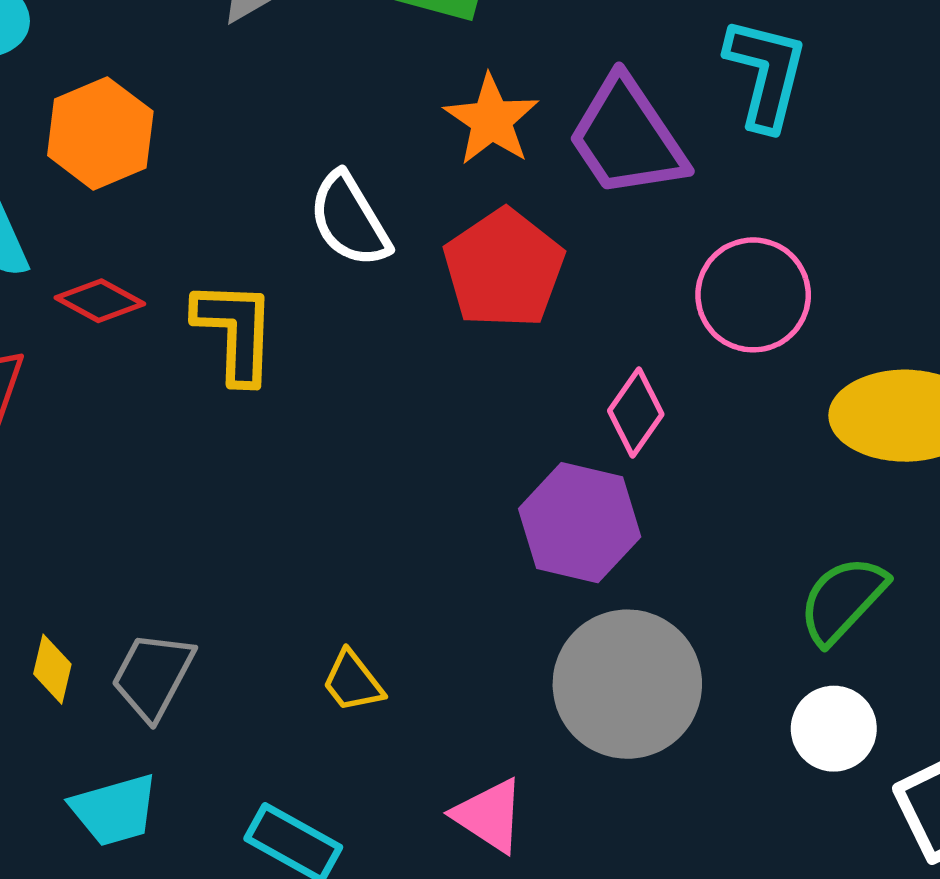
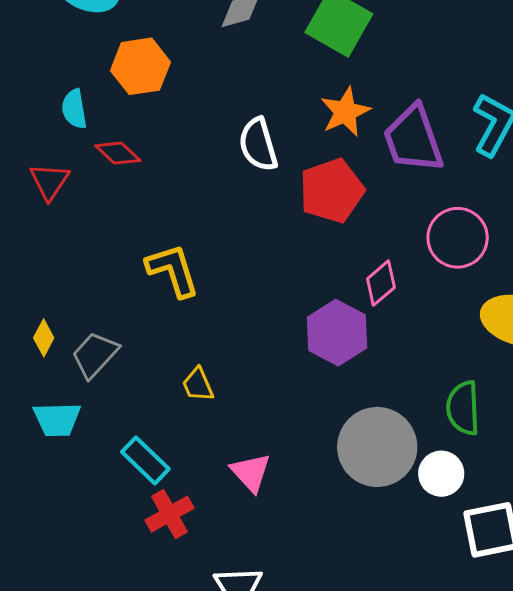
yellow L-shape: (235, 331) -> (173, 270), moved, turned -34
green semicircle: (843, 600) -> (463, 408), turned -60
gray circle: (627, 684) -> (377, 447), moved

